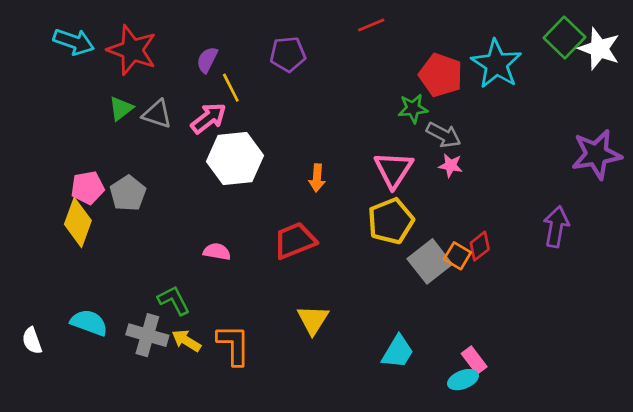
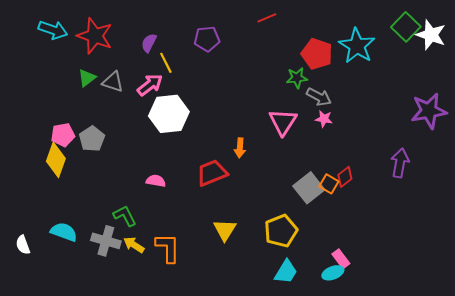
orange arrow: (317, 178) -> (240, 148), moved
yellow pentagon: (391, 221) -> (281, 231), moved
cyan trapezoid: (398, 352) -> (286, 272), moved

